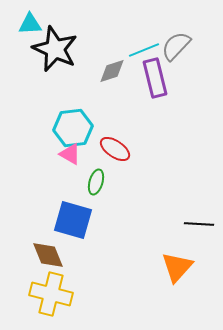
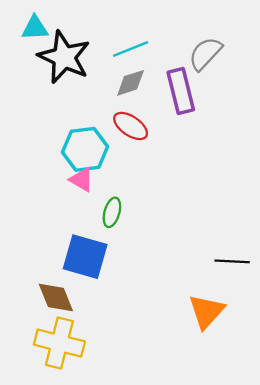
cyan line: (144, 50) -> (131, 49), moved
red ellipse: (115, 149) -> (131, 126), moved

